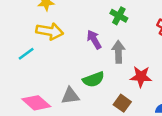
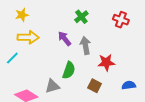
green cross: (119, 16) -> (81, 17), turned 32
green semicircle: (93, 79) -> (69, 70), turned -42

